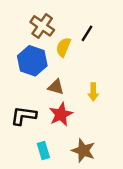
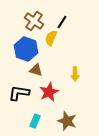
black line: (87, 33) -> (62, 22), moved
brown triangle: (56, 87) -> (36, 70), moved
cyan rectangle: (43, 151) -> (35, 121), turned 40

